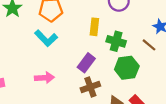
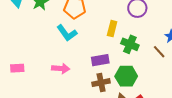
purple rectangle: (86, 63) -> (100, 60), turned 36
green hexagon: (127, 68) -> (126, 76), moved

